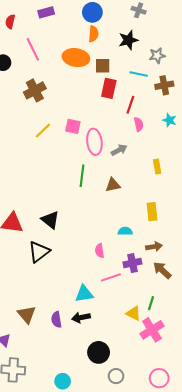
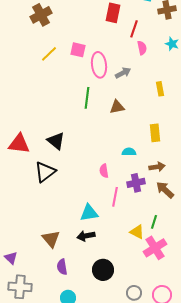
pink line: (111, 277) -> (115, 197), turned -60
brown triangle: (27, 314) -> (51, 239), moved
purple semicircle: (56, 320) -> (62, 267), moved
gray circle: (116, 376) -> (134, 293), moved

